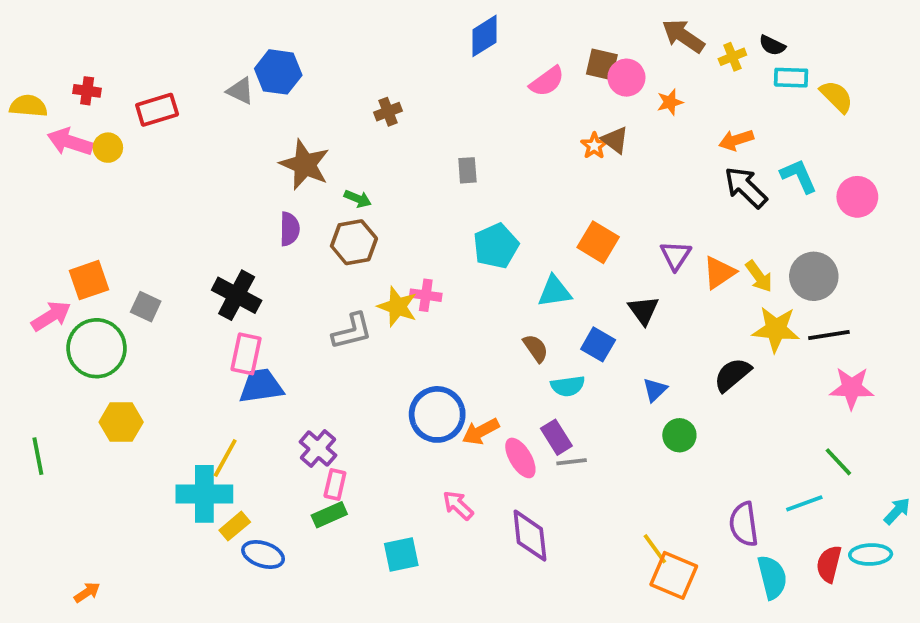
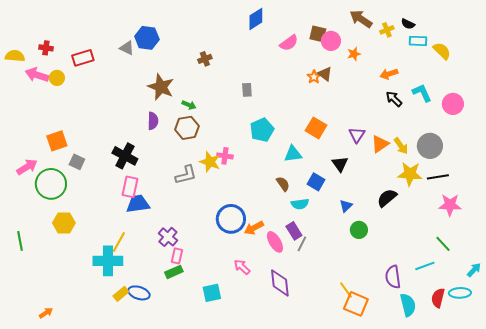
black arrow: (746, 187) -> (394, 99), size x0.7
orange square: (89, 280) -> (57, 141), moved
gray line: (572, 462) -> (302, 244), turned -56
yellow rectangle: (235, 526) -> (121, 294), moved

